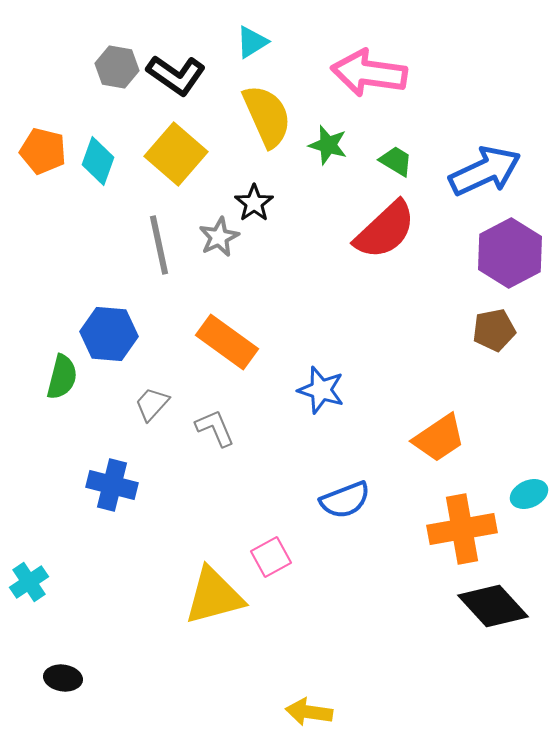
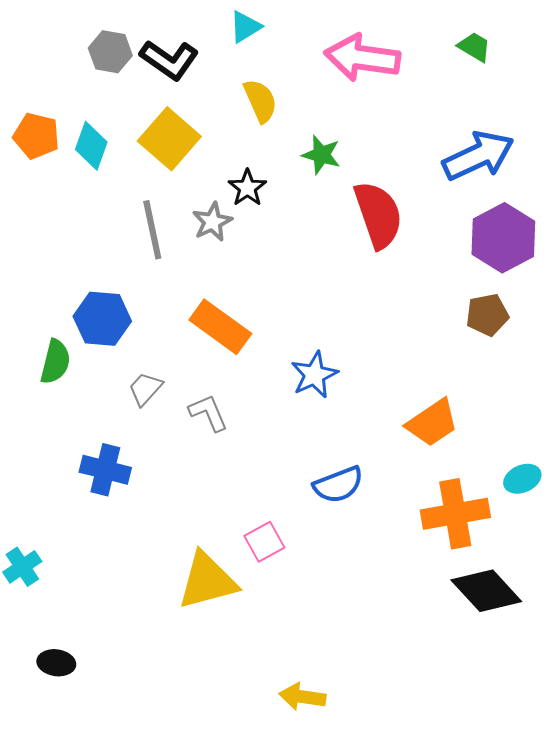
yellow semicircle: (267, 116) -> (260, 101), size x0.7
green star: (328, 145) -> (321, 155), moved
green trapezoid: (396, 161) -> (474, 47), moved
red semicircle: (385, 230) -> (378, 215), turned -66
blue star: (321, 390) -> (314, 375), turned 30

